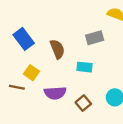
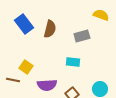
blue rectangle: (24, 39) -> (24, 24), moved
brown semicircle: (57, 49) -> (50, 29), moved, turned 36

